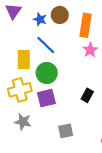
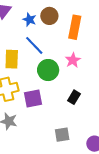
pink star: (90, 50) -> (73, 60), moved
green circle: (47, 73) -> (48, 70), moved
gray square: (66, 131) -> (62, 135), moved

